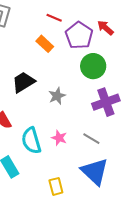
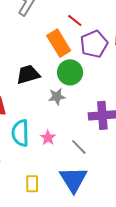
orange rectangle: (45, 44) -> (59, 43), size x1.5
green circle: (93, 66) -> (70, 72), moved

